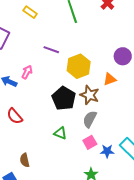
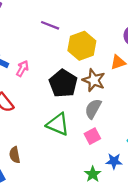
pink arrow: (27, 72) -> (22, 69), moved
green triangle: (60, 133) -> (58, 124), size x1.5
blue star: (107, 151) -> (114, 161), moved

